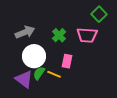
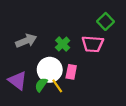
white circle: (34, 56) -> (50, 70), moved
yellow line: (54, 74) -> (57, 86), turned 32
purple triangle: (24, 79) -> (17, 80), moved

